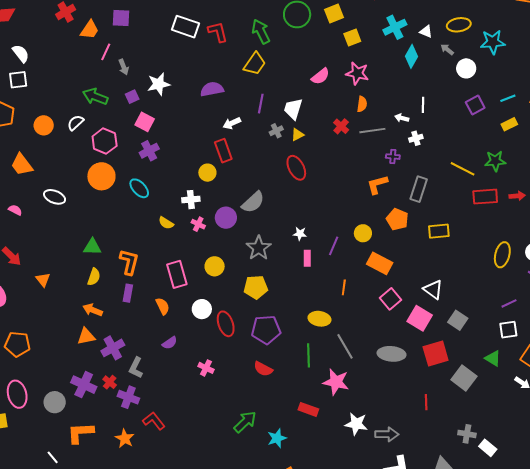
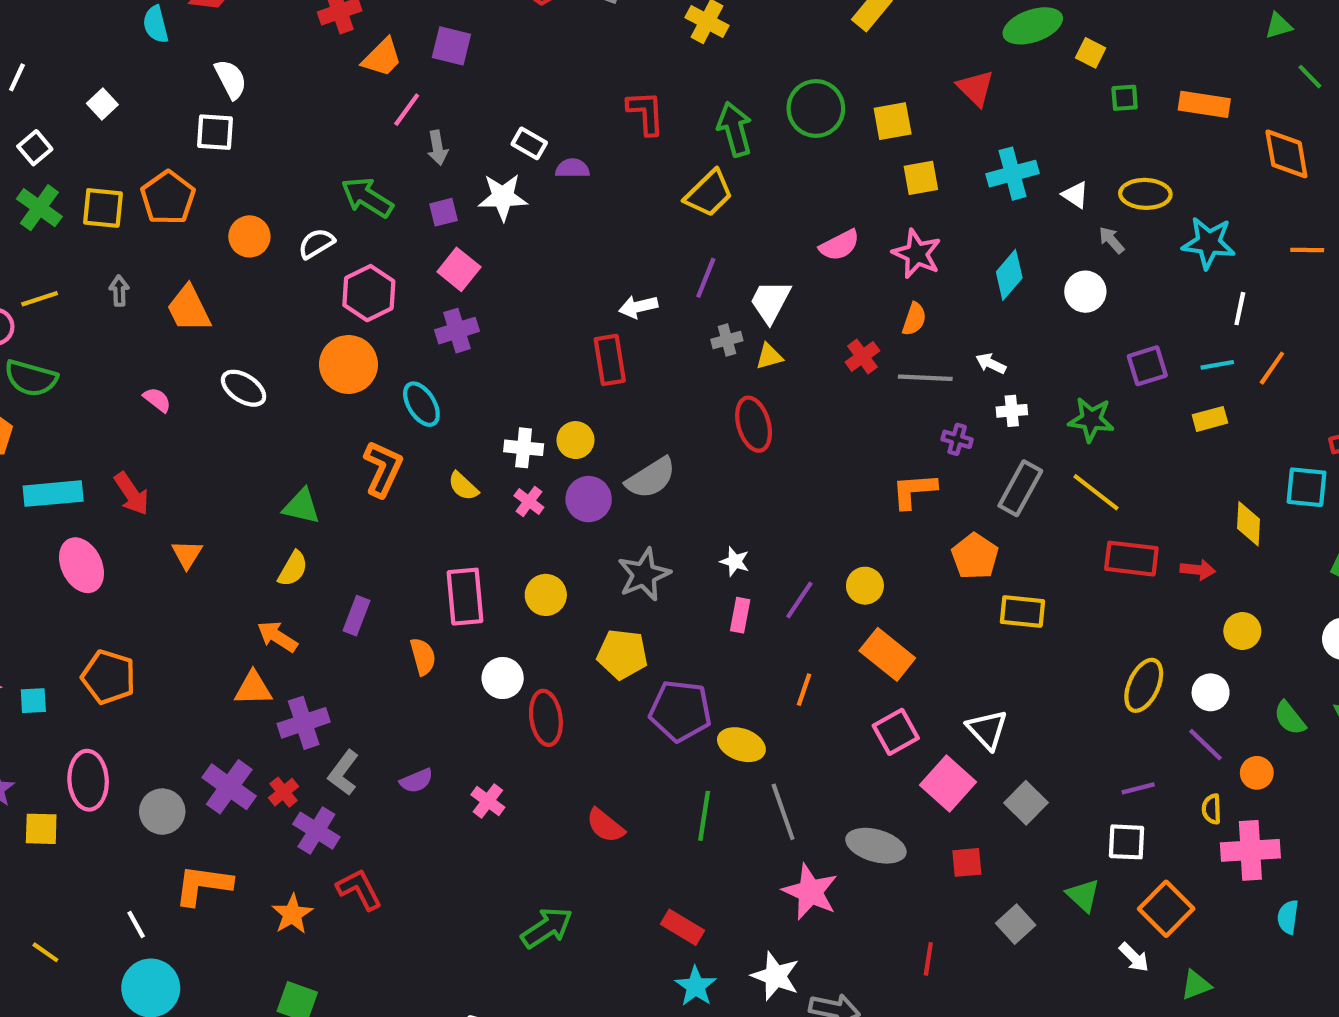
white rectangle: (186, 27) -> (529, 143), moved, size x0.6
cyan diamond: (411, 56) -> (1009, 275), moved
white circle: (466, 68) -> (1085, 292), moved
purple semicircle: (212, 89) -> (572, 168), moved, size x0.7
white line: (423, 105) -> (1240, 309), moved
green star: (495, 161) -> (1091, 420), moved
yellow circle: (207, 173) -> (575, 440), moved
gray rectangle: (419, 189) -> (1020, 488), moved
orange pentagon: (397, 219) -> (975, 556), moved
orange L-shape: (129, 262) -> (383, 469), moved
purple pentagon: (266, 330) -> (680, 711), moved
purple semicircle: (170, 343) -> (417, 781), moved
red square: (436, 354) -> (967, 862), size x0.6
gray square: (464, 378) -> (1016, 924), size x0.7
pink star: (336, 382) -> (810, 892), moved
cyan star: (277, 438) -> (696, 986), moved, turned -30

